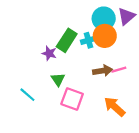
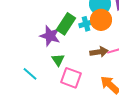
purple star: (49, 53) -> (50, 36), size x1.5

